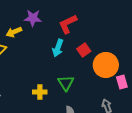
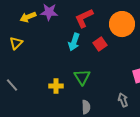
yellow arrow: (14, 32) -> (28, 17), moved
orange circle: (106, 65) -> (122, 24), moved

